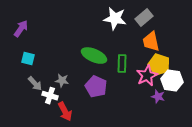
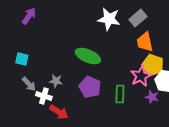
purple arrow: (21, 29) -> (29, 16), moved
green rectangle: (122, 64) -> (120, 94), moved
red arrow: (65, 112) -> (59, 112), turned -30

